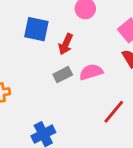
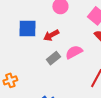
red arrow: (66, 44) -> (51, 35), turned 49

